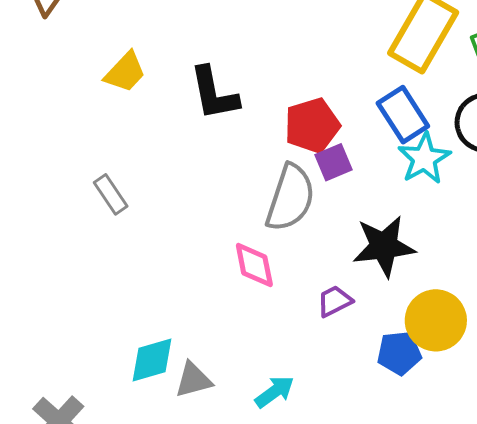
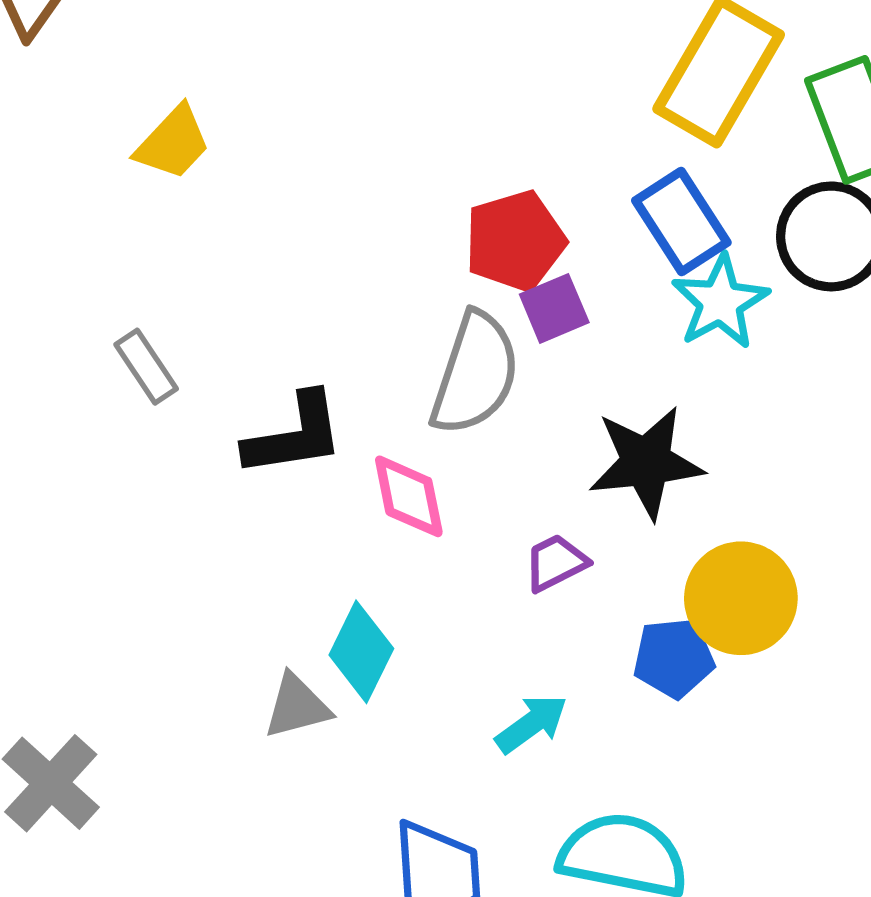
black L-shape: (214, 93) -> (294, 435), moved, turned -88
cyan diamond: (152, 360) -> (361, 652), moved, turned -48
cyan arrow: (274, 392) -> (531, 724), moved

